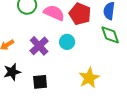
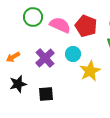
yellow star: (89, 78) -> (90, 71), moved

